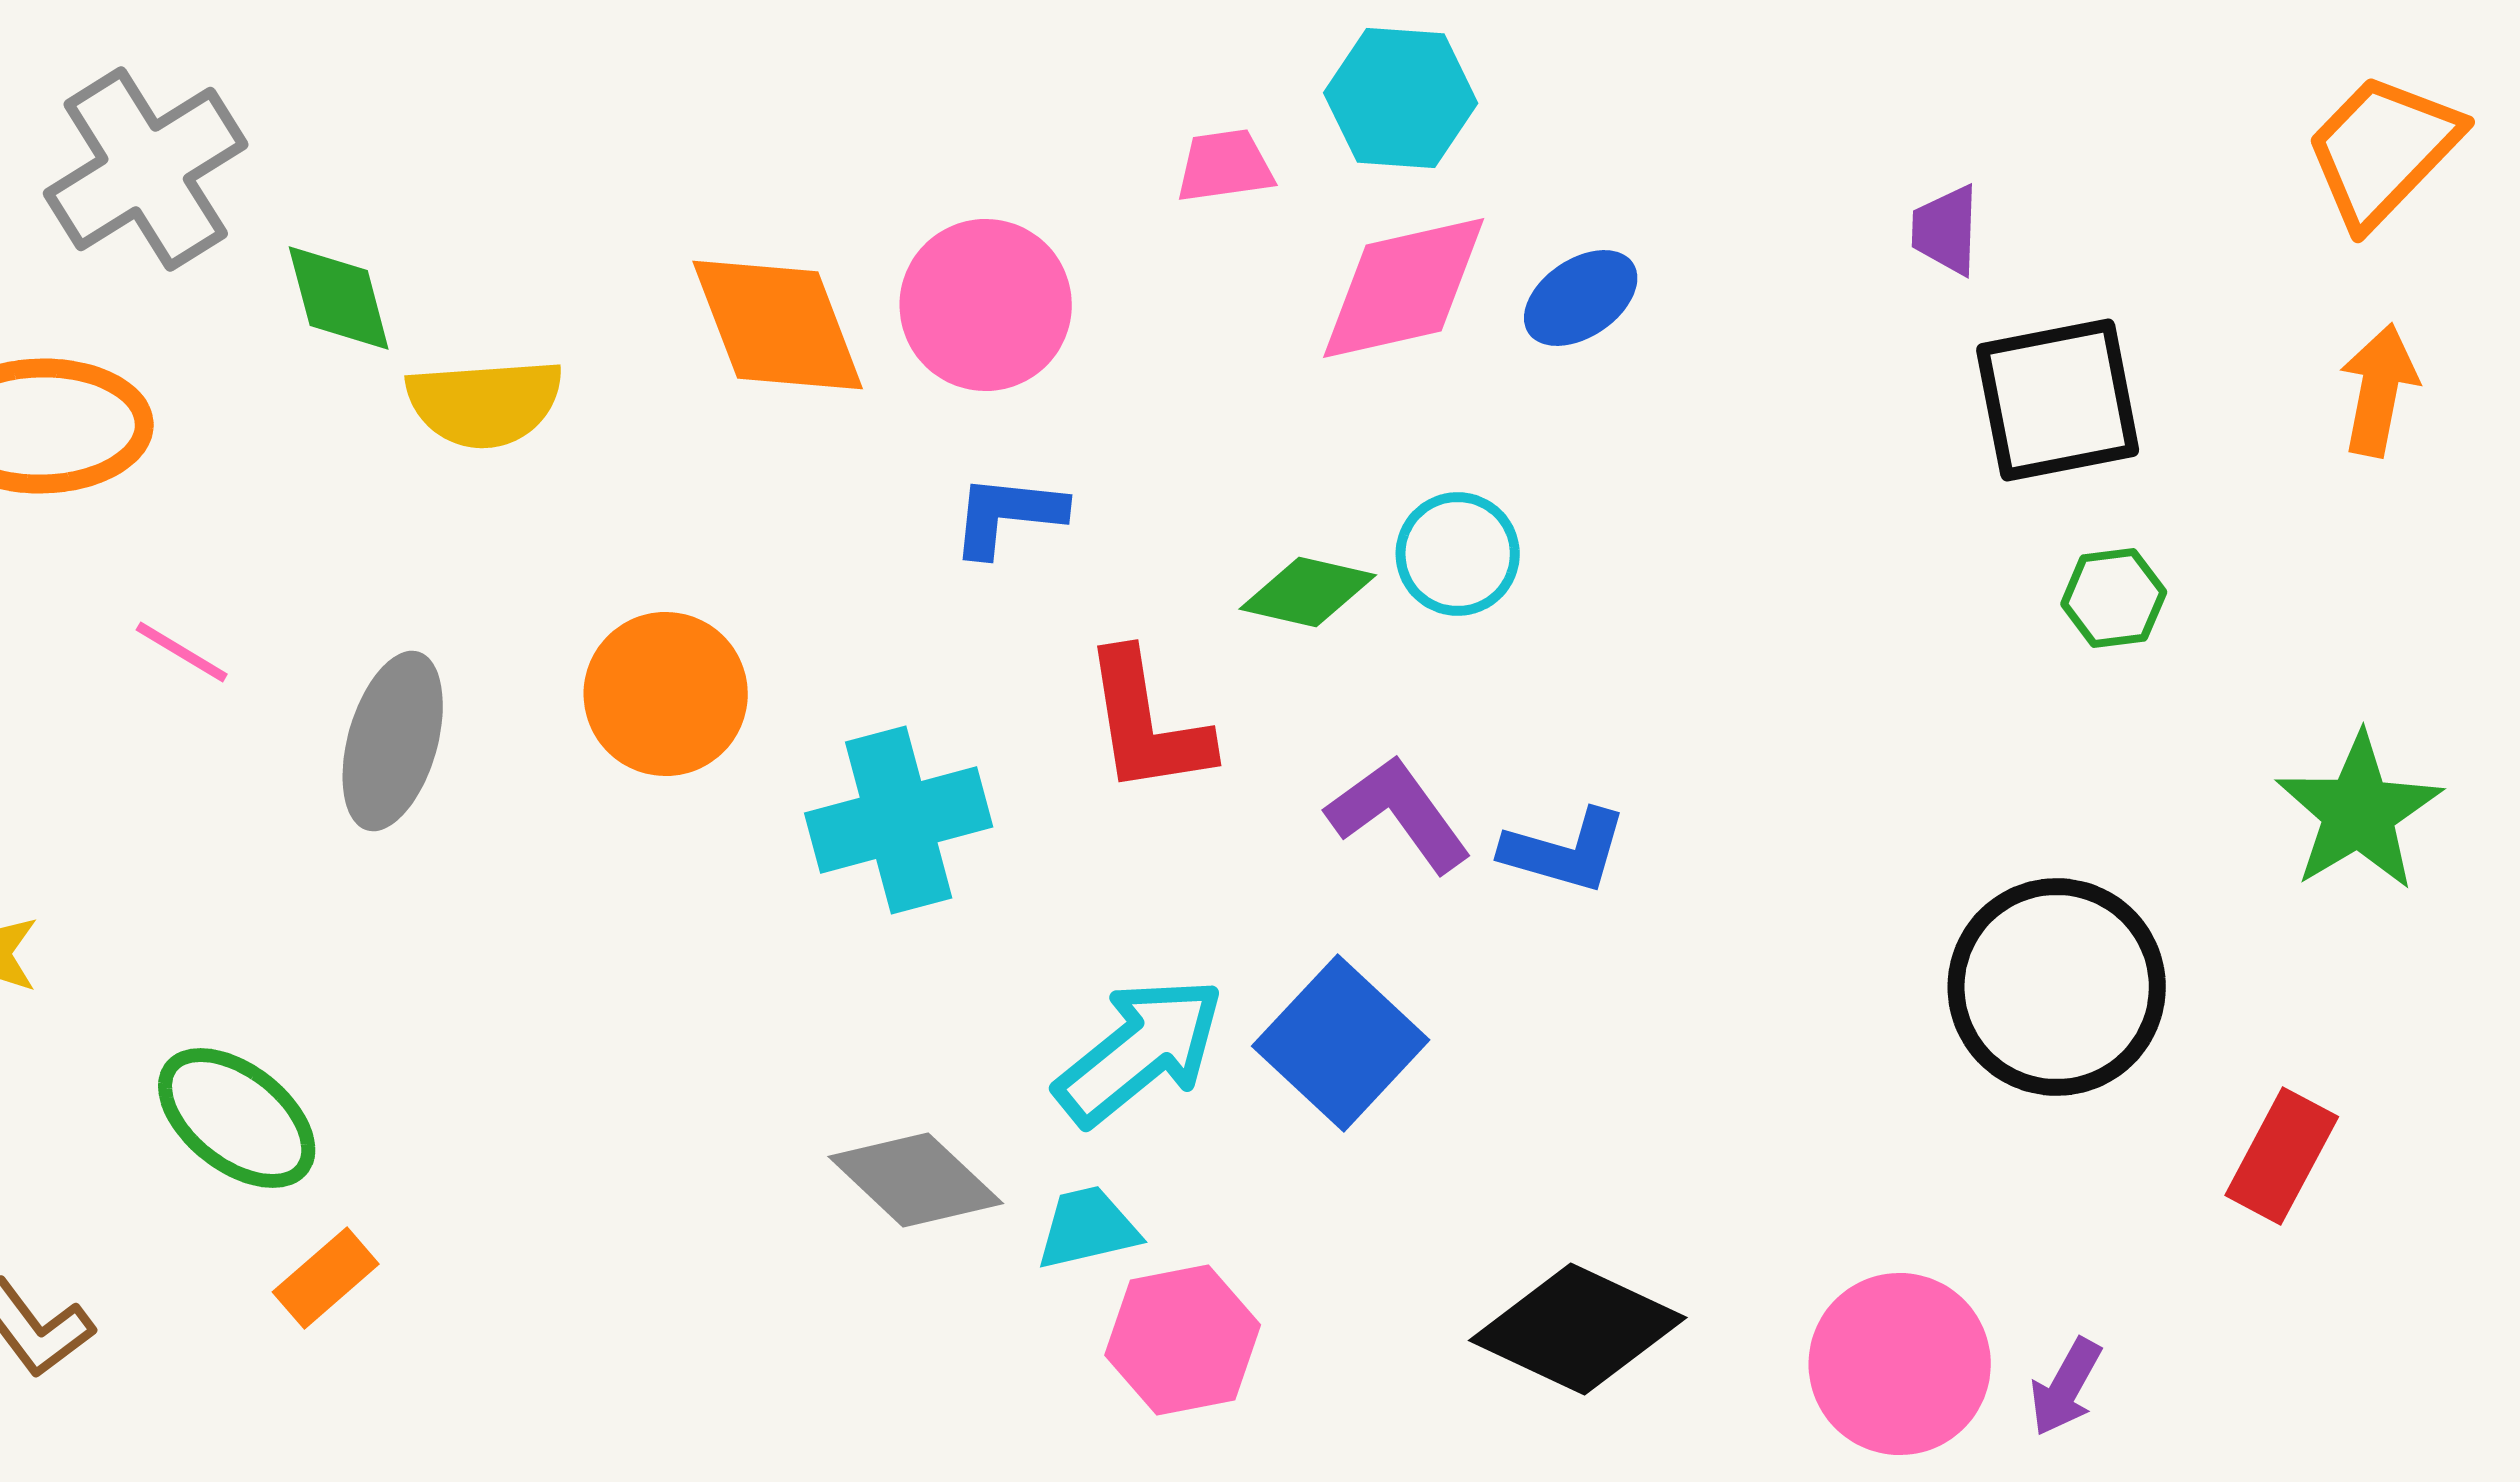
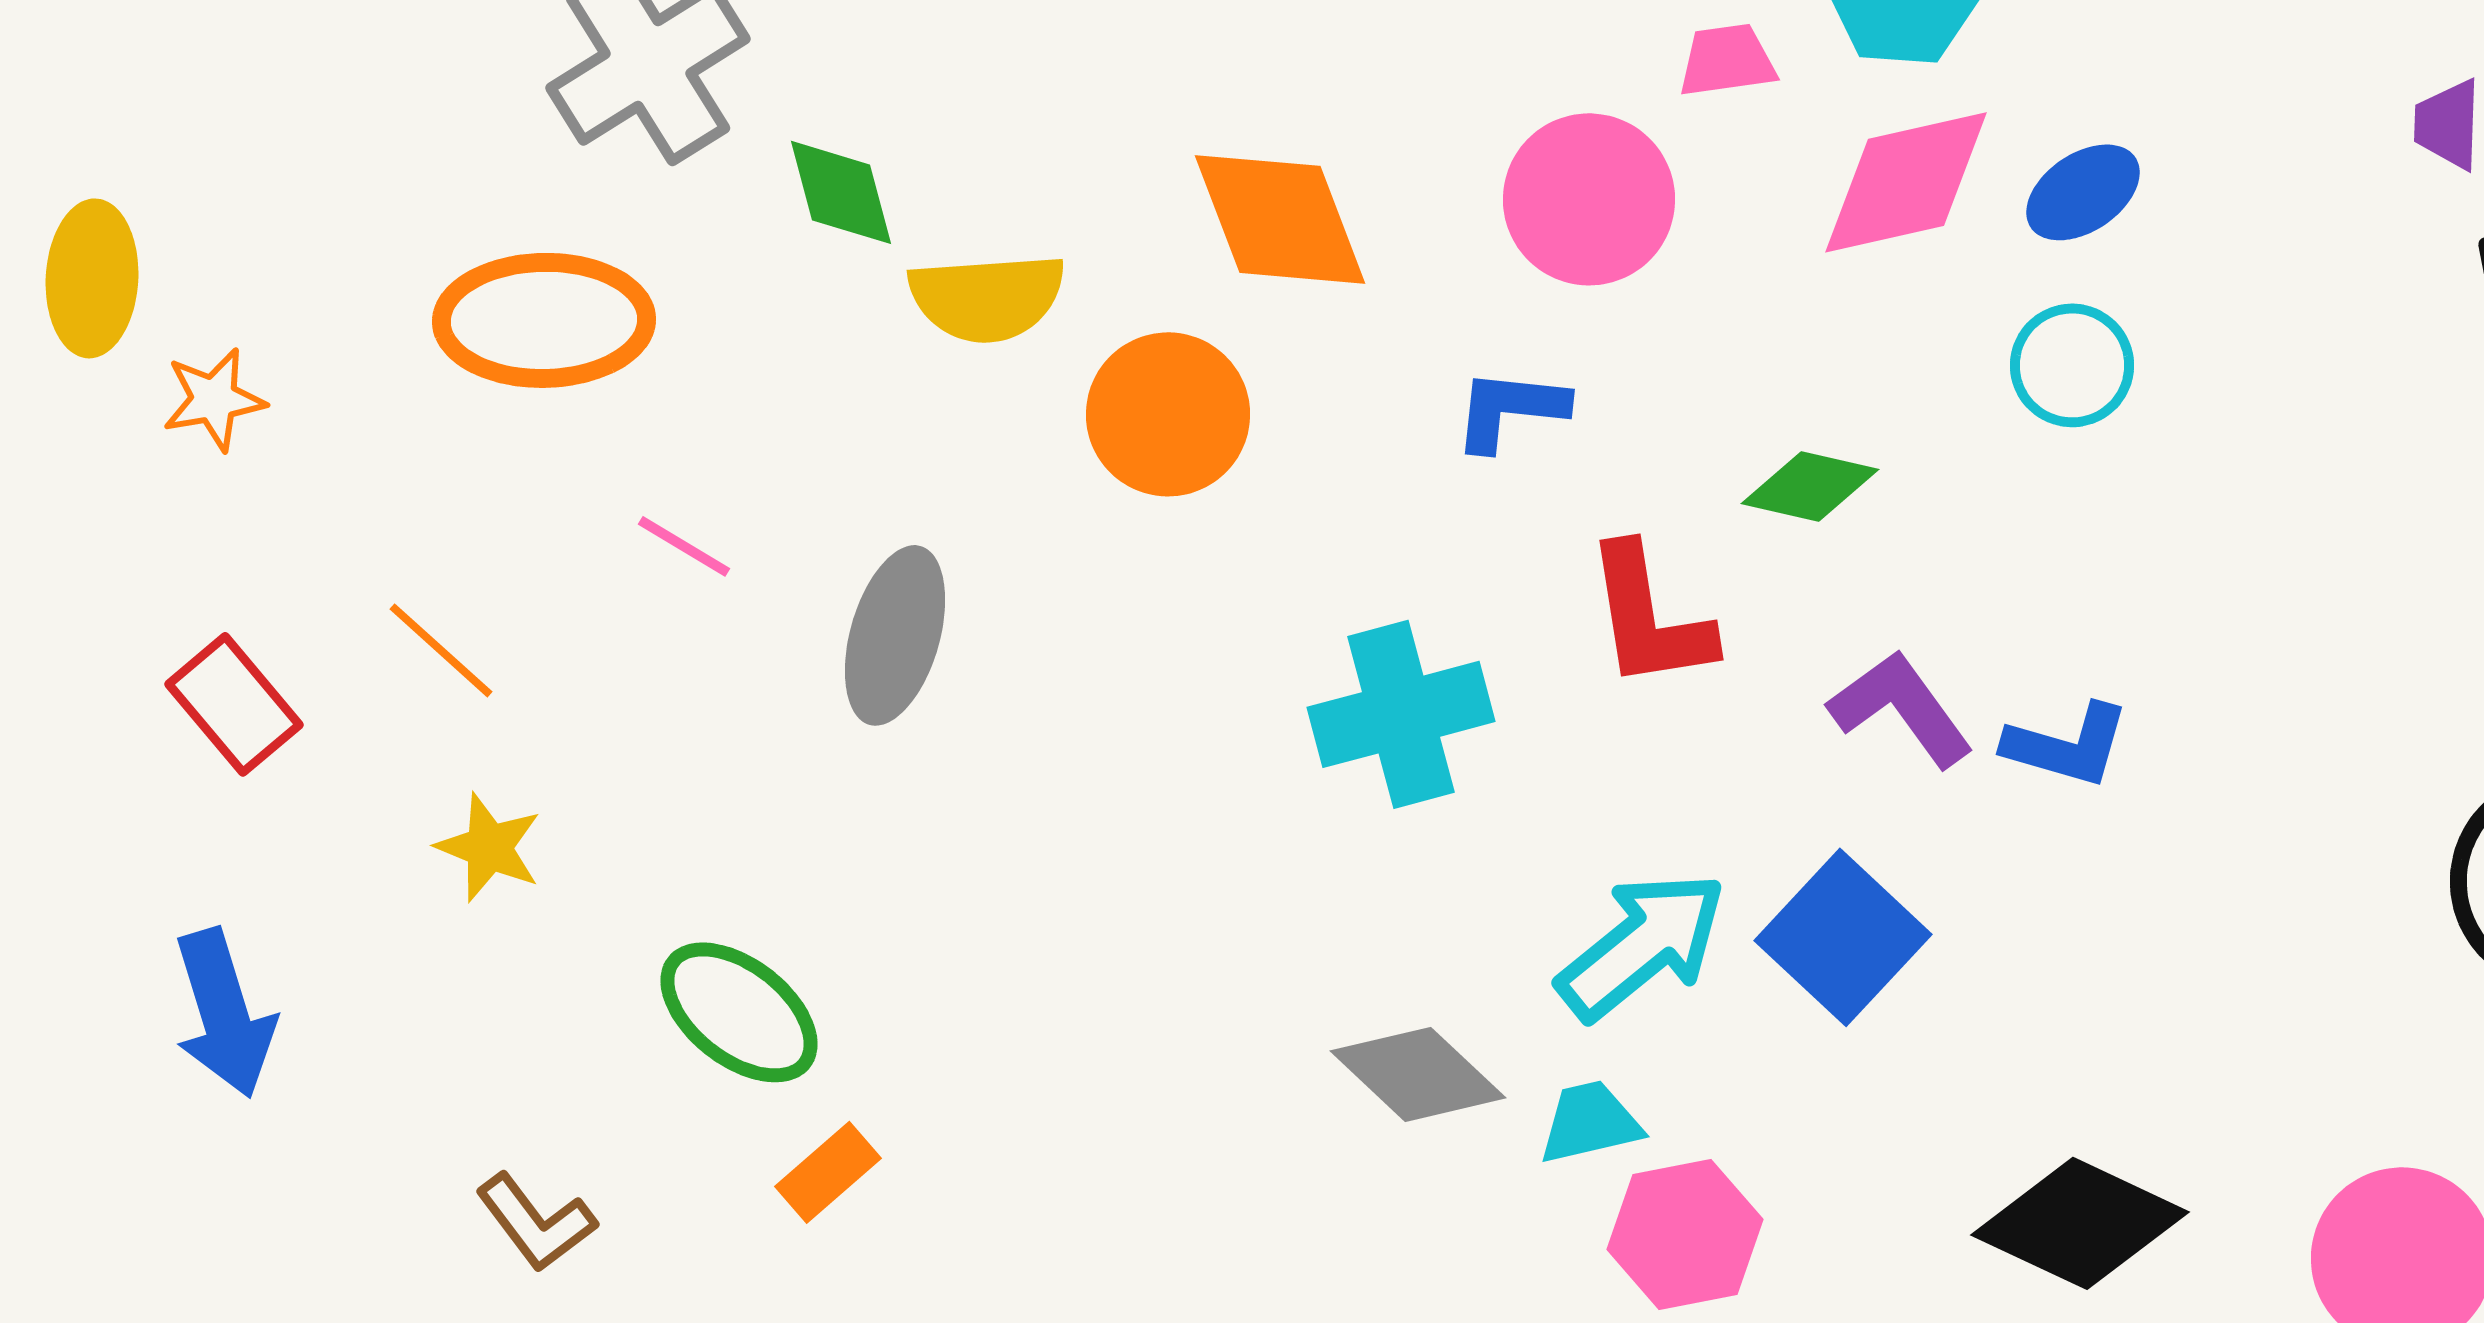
pink circle: (986, 305) -> (1589, 199), moved
cyan circle: (1458, 554) -> (2072, 365), moved
orange circle: (666, 694) -> (1168, 414), moved

